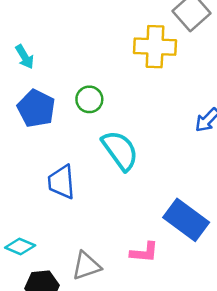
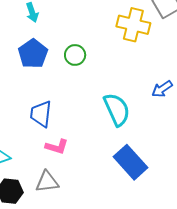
cyan semicircle: (120, 150) -> (117, 109), moved
pink L-shape: (144, 252) -> (57, 147), moved

